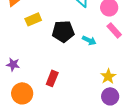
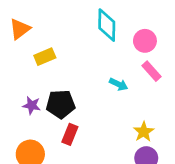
black pentagon: (63, 31) -> (61, 104), moved
purple star: (13, 64) -> (32, 105), moved

